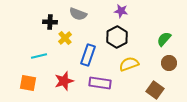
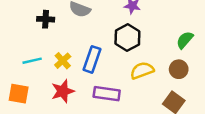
yellow cross: (65, 38) -> (63, 61), moved
brown circle: (169, 63) -> (179, 69), moved

